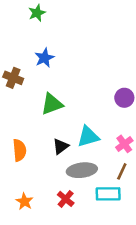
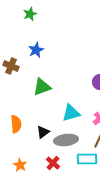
black triangle: (61, 146) -> (43, 132), moved

